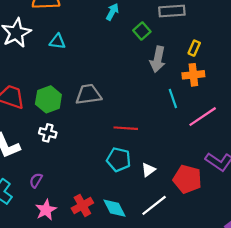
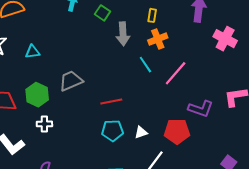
cyan triangle: (57, 41) -> (32, 52), moved
white triangle: (148, 170) -> (141, 132), turned 32

